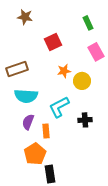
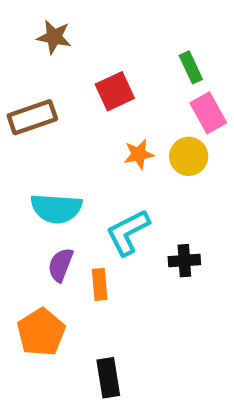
green rectangle: (88, 23) -> (191, 67), moved
brown rectangle: (17, 69) -> (32, 117), moved
yellow circle: (82, 81) -> (189, 156), moved
orange pentagon: (35, 154) -> (41, 332), moved

